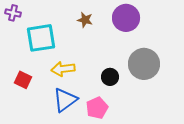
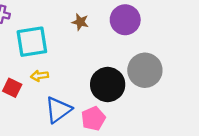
yellow arrow: (63, 69) -> (40, 76), moved, size x0.7
black circle: (110, 77) -> (108, 85), size x1.8

